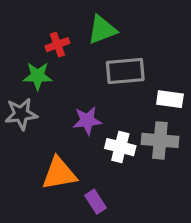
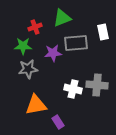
white rectangle: (170, 99) -> (103, 32), moved, turned 70
gray star: (21, 114) -> (28, 69), moved
purple star: (87, 121) -> (53, 53), moved

